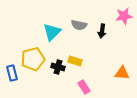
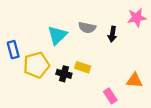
blue rectangle: (12, 73) -> (13, 50), moved
pink rectangle: (84, 87) -> (110, 96), moved

